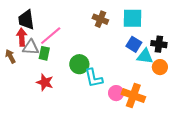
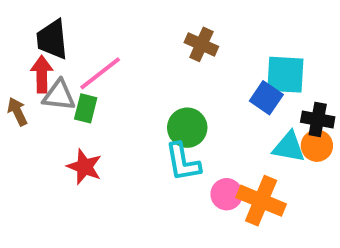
cyan square: (132, 18) -> (285, 75), moved
black cross: (159, 44) -> (318, 119), moved
cyan triangle: (145, 56) -> (289, 147), moved
green circle: (79, 64) -> (187, 128), moved

